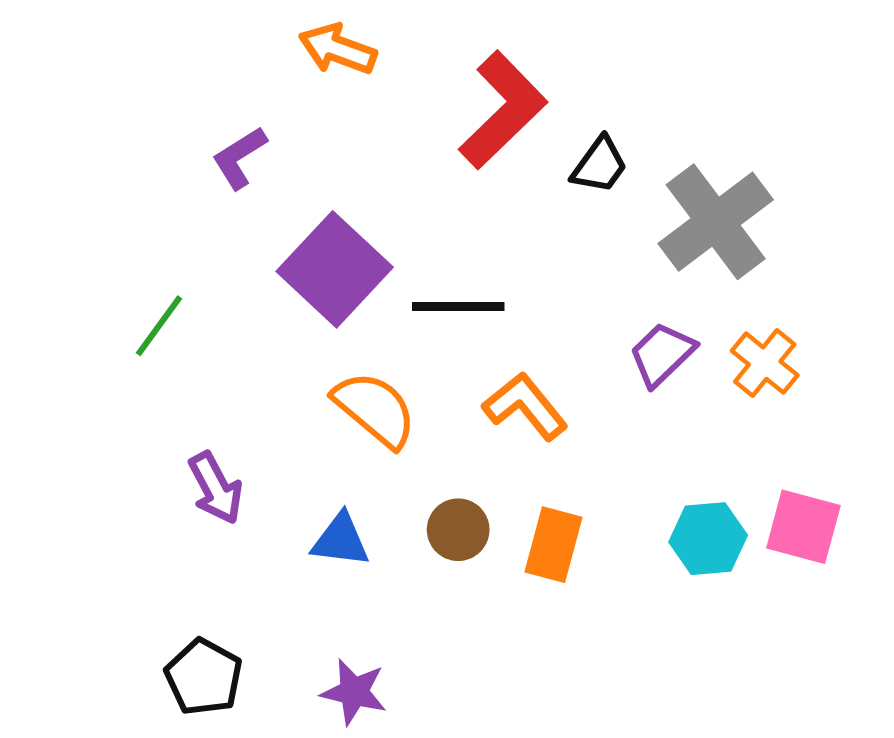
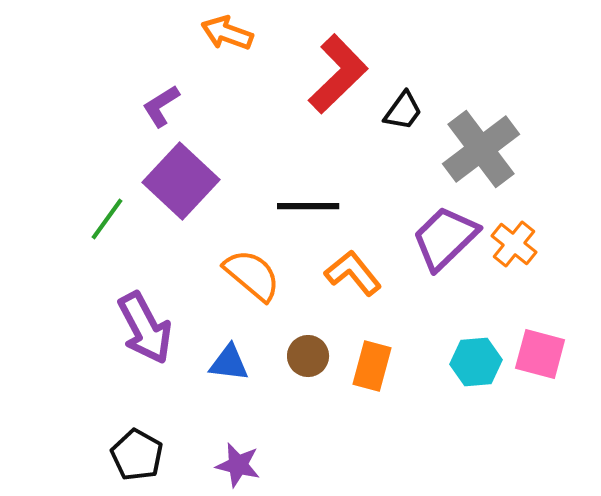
purple square: (335, 269) -> (181, 181), moved
purple trapezoid: (662, 354) -> (445, 238), size x1.5
purple arrow: (216, 488) -> (145, 328), size x1.5

